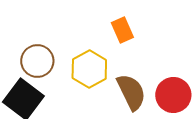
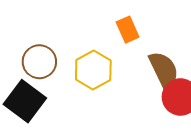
brown semicircle: (131, 92) -> (164, 70), moved

